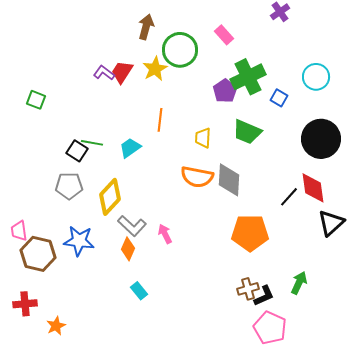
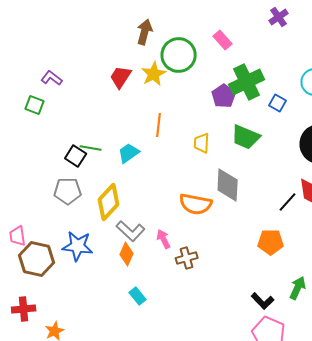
purple L-shape: (104, 73) -> (52, 78), moved
orange semicircle: (197, 177) -> (196, 204), moved
orange pentagon: (250, 233) -> (271, 242), moved, size x0.7
brown cross: (248, 289) -> (187, 258), moved
black L-shape: (264, 296) -> (263, 301), turned 70

